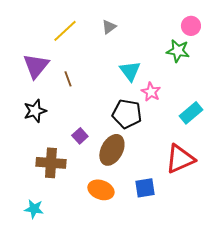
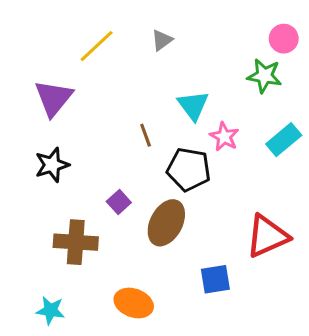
brown line: (68, 79) -> (146, 135), moved
cyan rectangle: (191, 113) -> (284, 140), moved
orange ellipse: (101, 190) -> (134, 303), moved

